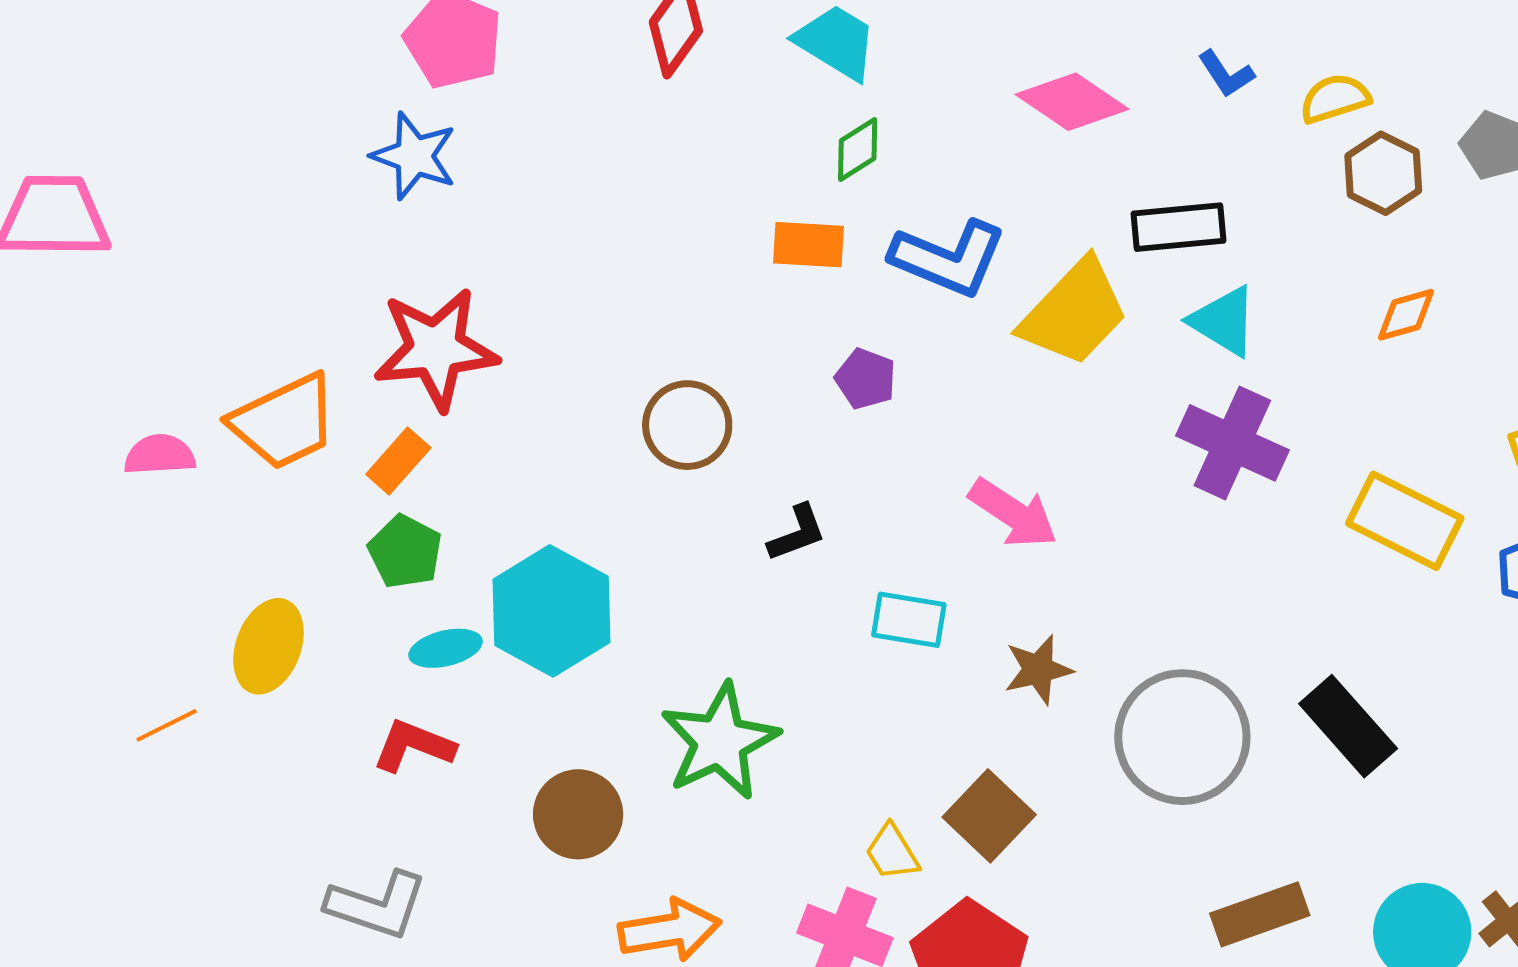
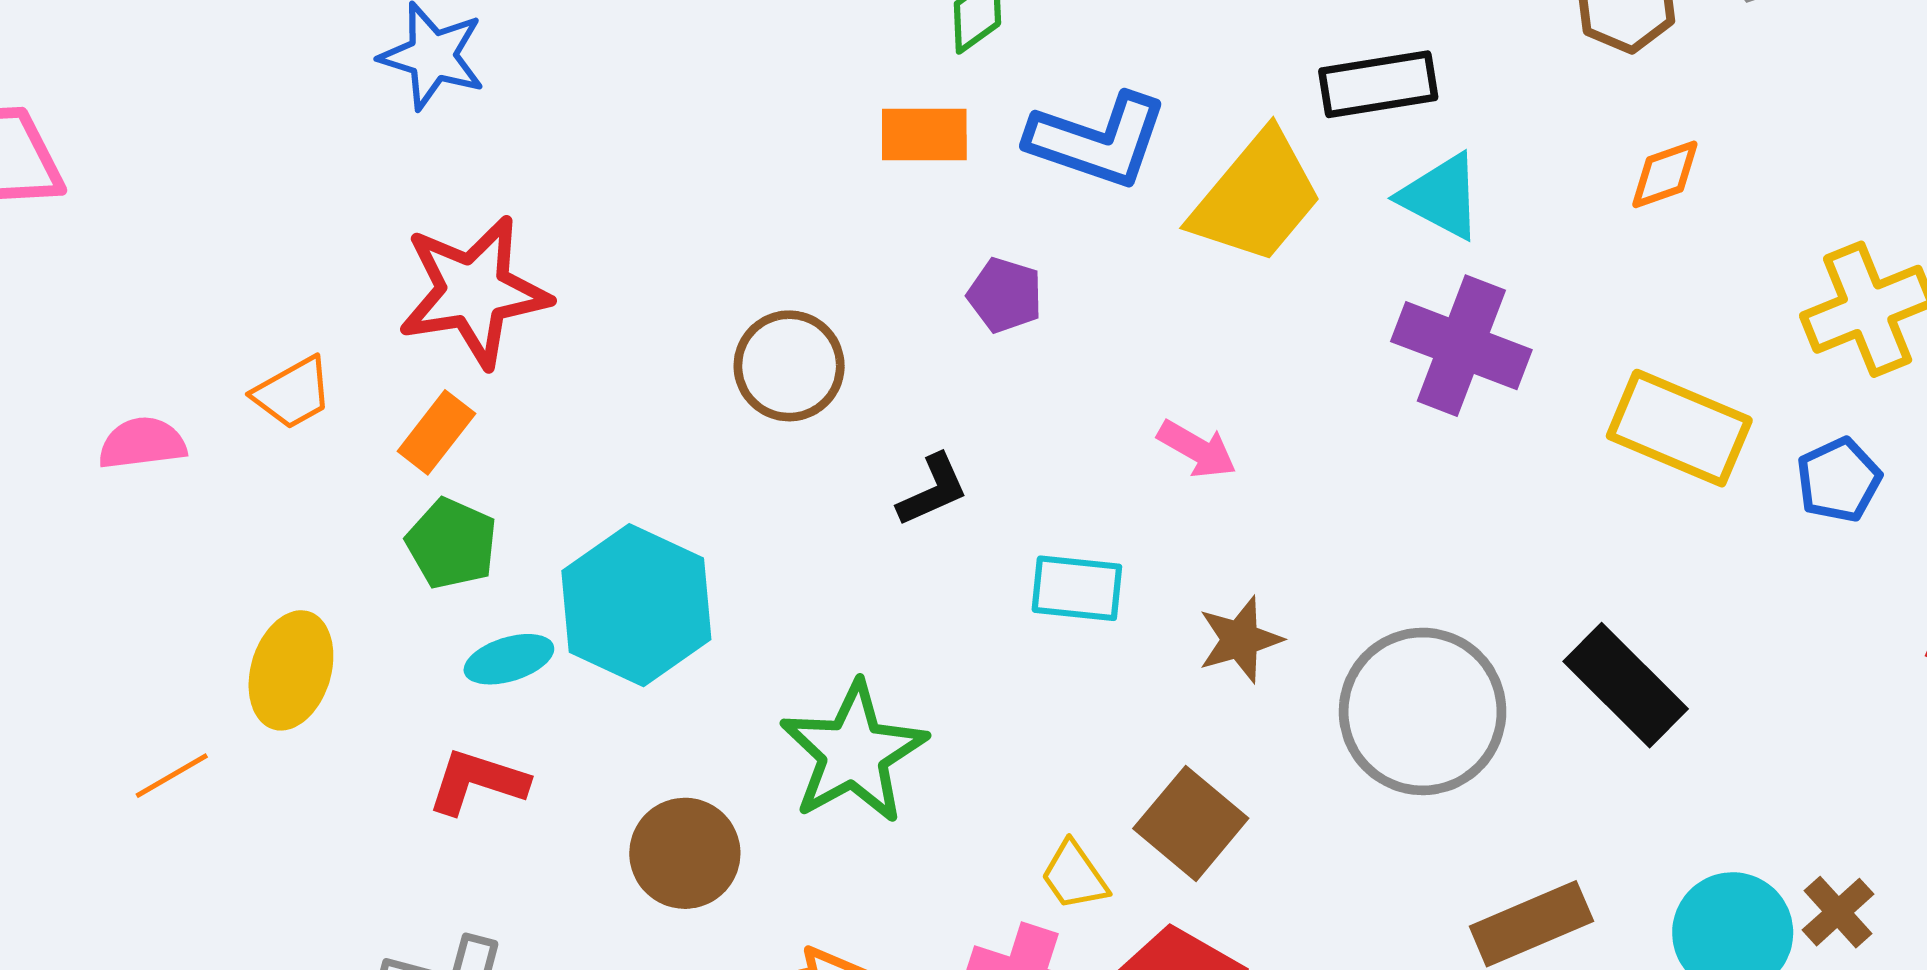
orange trapezoid: (284, 422) -> (293, 393), size x0.6
pink arrow: (1013, 513) -> (1197, 449), size x0.7

